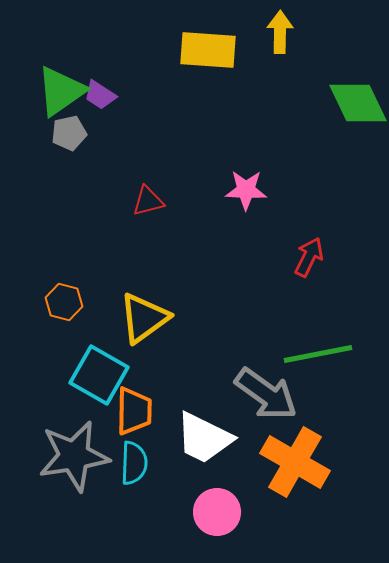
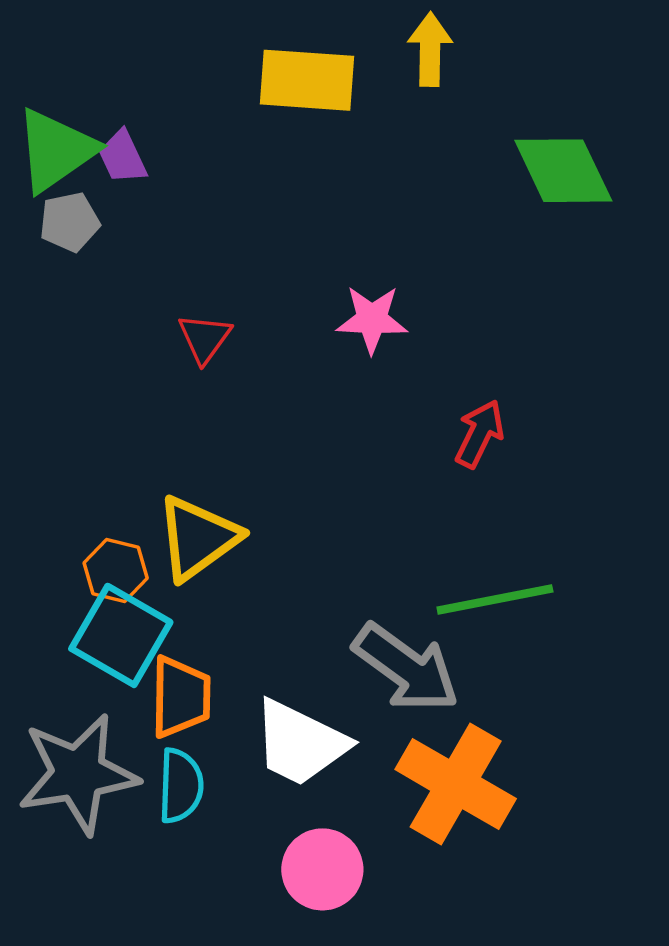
purple trapezoid: (100, 95) -> (122, 157), turned 32
red triangle: (148, 201) -> (205, 338), turned -40
orange hexagon: (64, 302) -> (116, 570), moved

